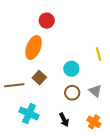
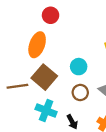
brown square: (39, 78) -> (44, 77), size x1.6
cyan cross: (29, 113) -> (46, 111), moved

